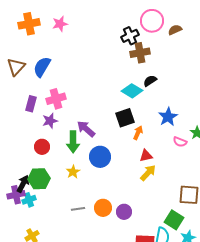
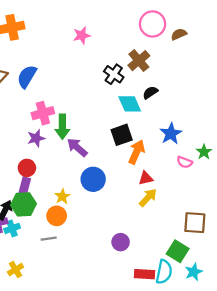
pink star: (60, 24) -> (82, 35), moved
black cross: (130, 36) -> (114, 74), moved, turned -30
brown cross: (140, 53) -> (139, 61), turned -30
cyan diamond: (132, 91) -> (130, 104), turned 35
purple rectangle: (31, 104) -> (25, 186), moved
orange arrow: (138, 133) -> (137, 152), size x1.5
green arrow: (73, 142) -> (62, 127), moved
orange circle: (103, 208) -> (57, 216), moved
gray line: (78, 209) -> (49, 239), moved

